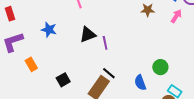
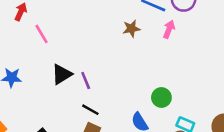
black line: (109, 73) -> (90, 110), moved

